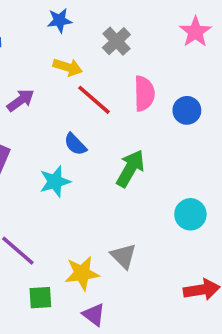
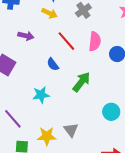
yellow arrow: (68, 67) -> (50, 13), moved
purple arrow: (21, 100) -> (26, 36), turned 42
cyan star: (55, 181) -> (41, 95), moved

